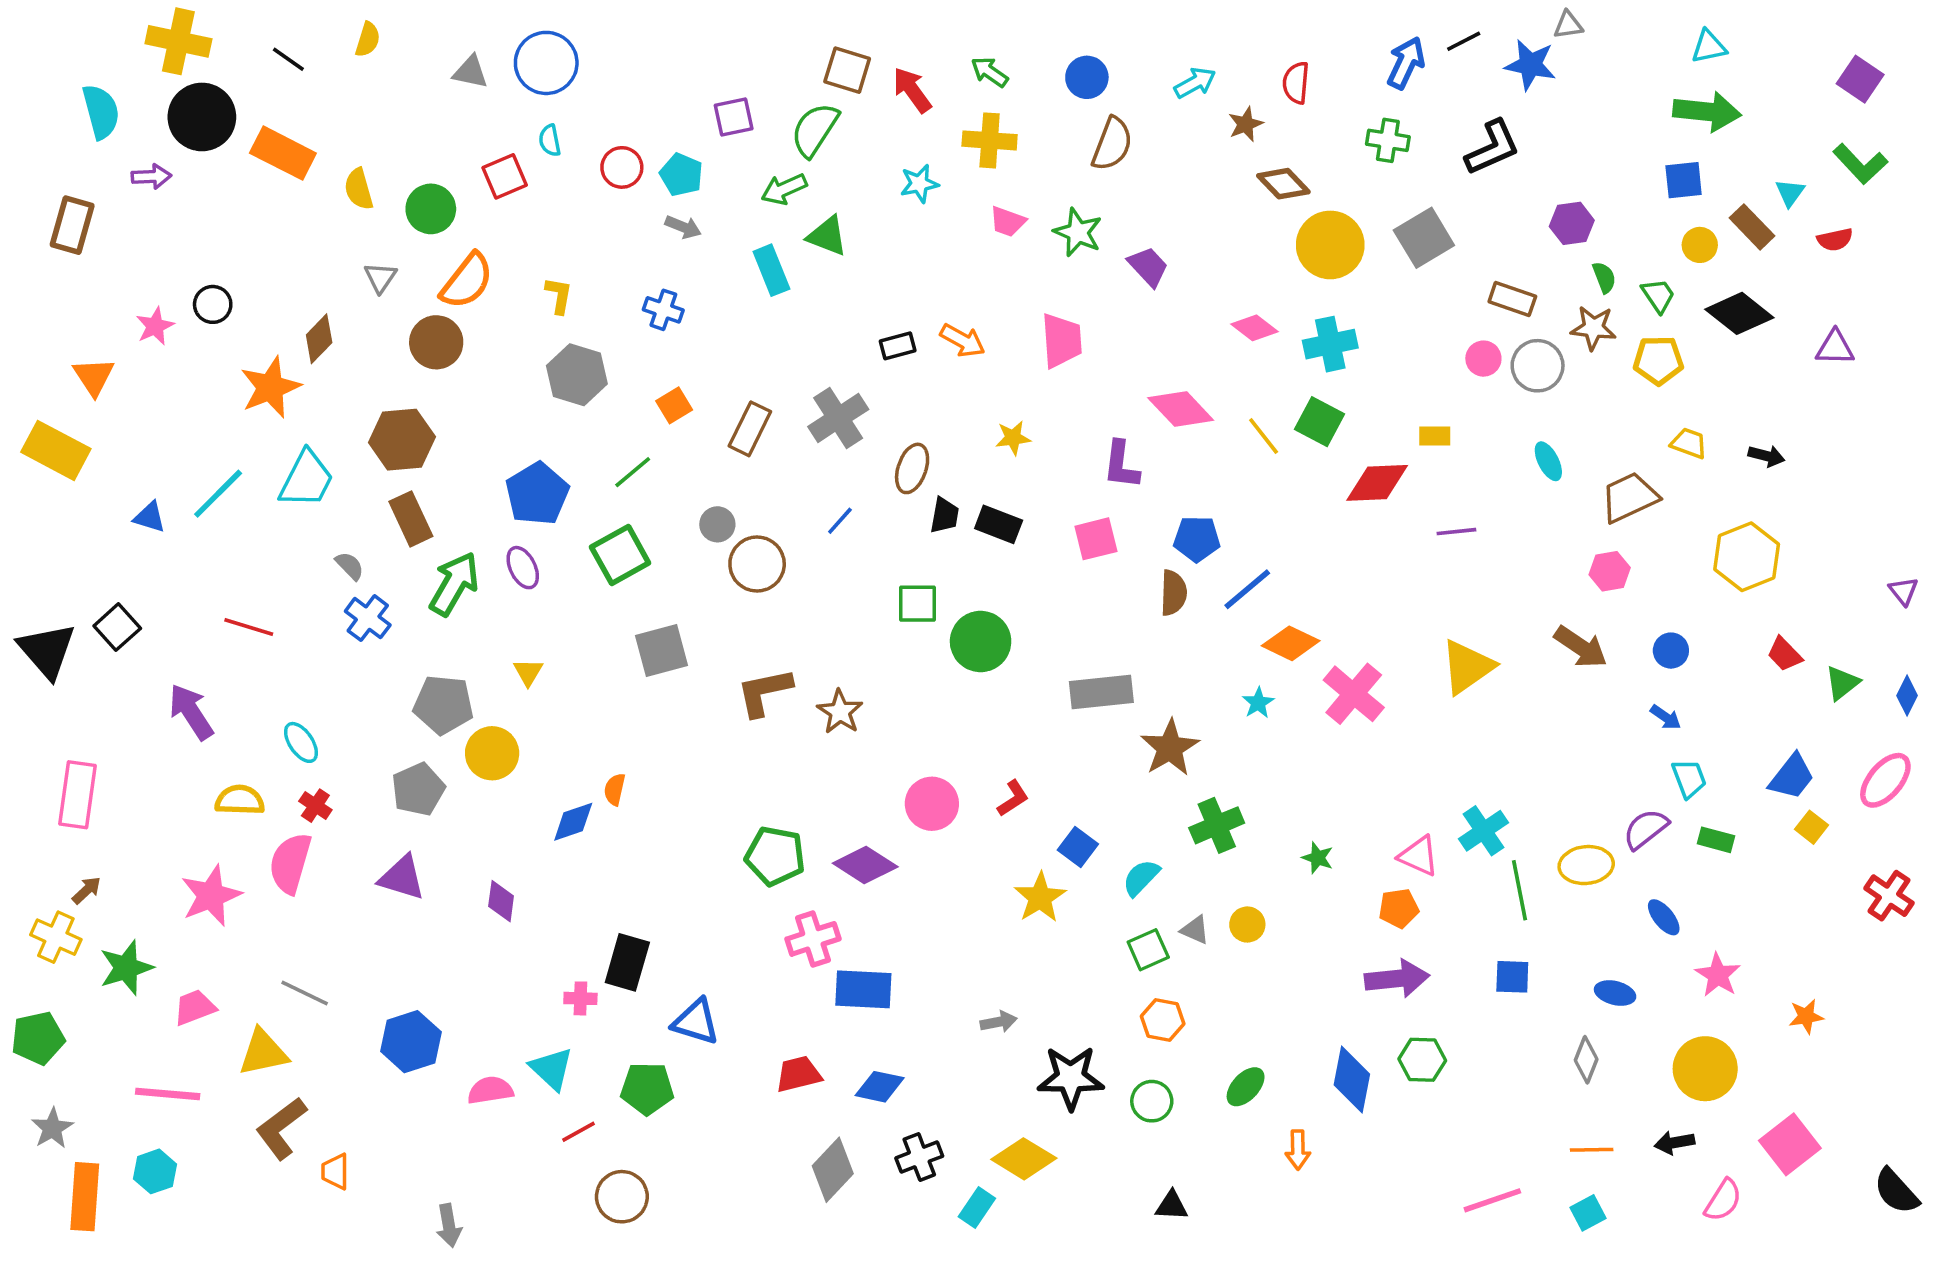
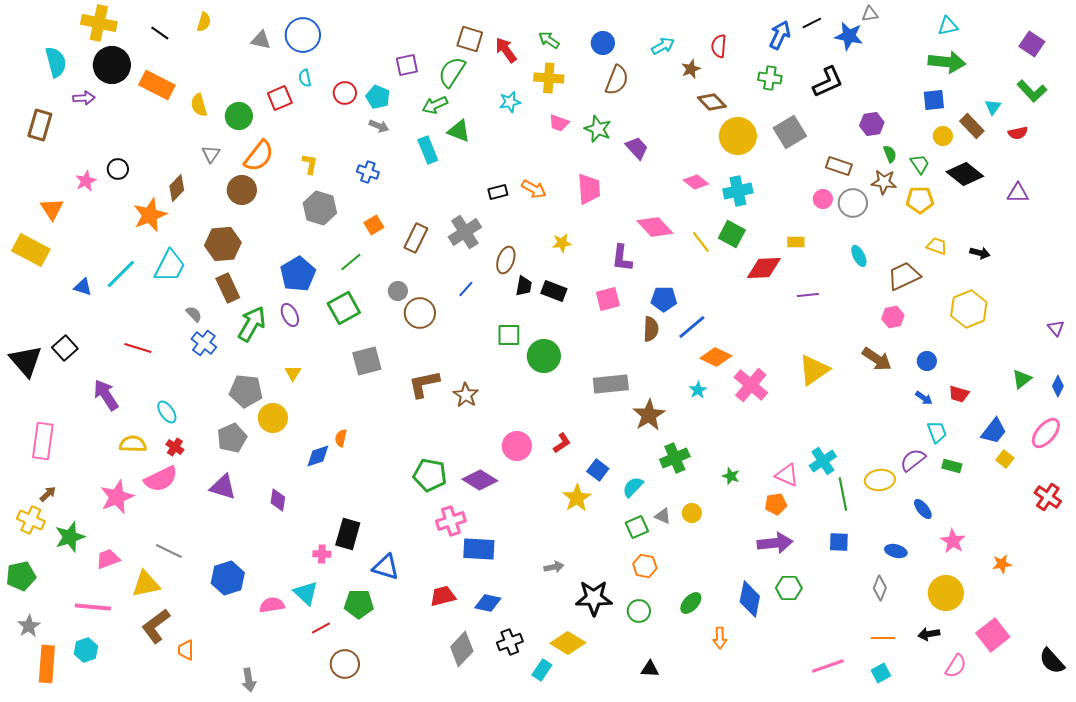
red trapezoid: (1784, 654) -> (959, 394), moved, turned -30
pink semicircle: (290, 863) -> (161, 479), turned -132

